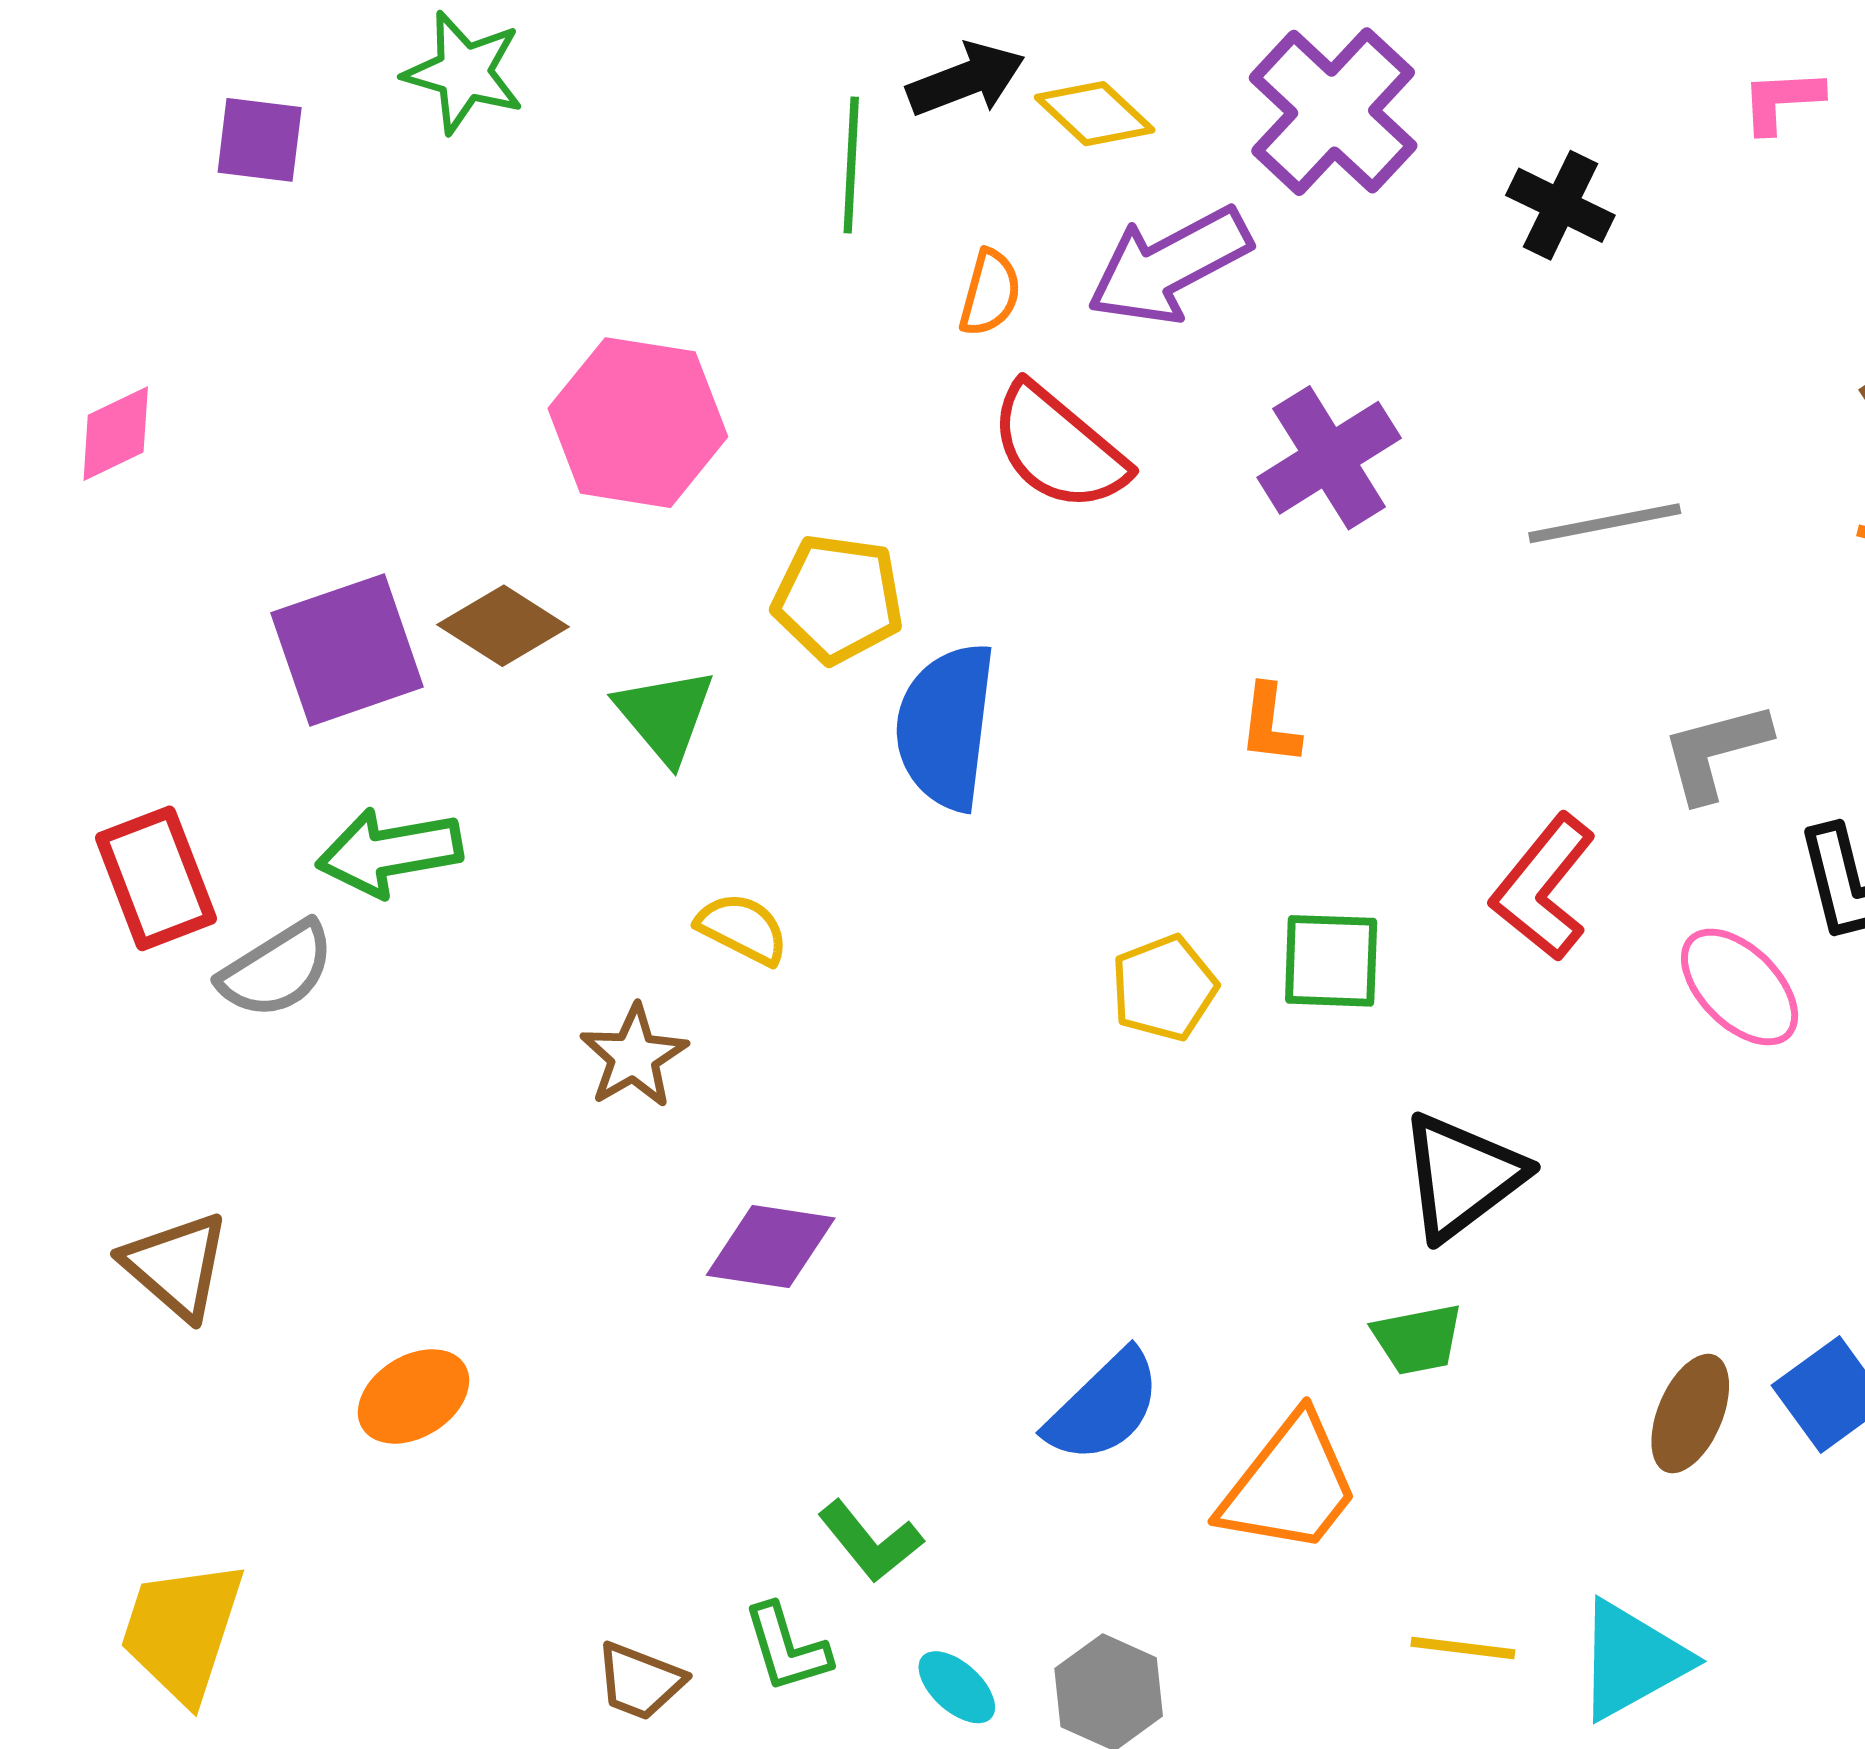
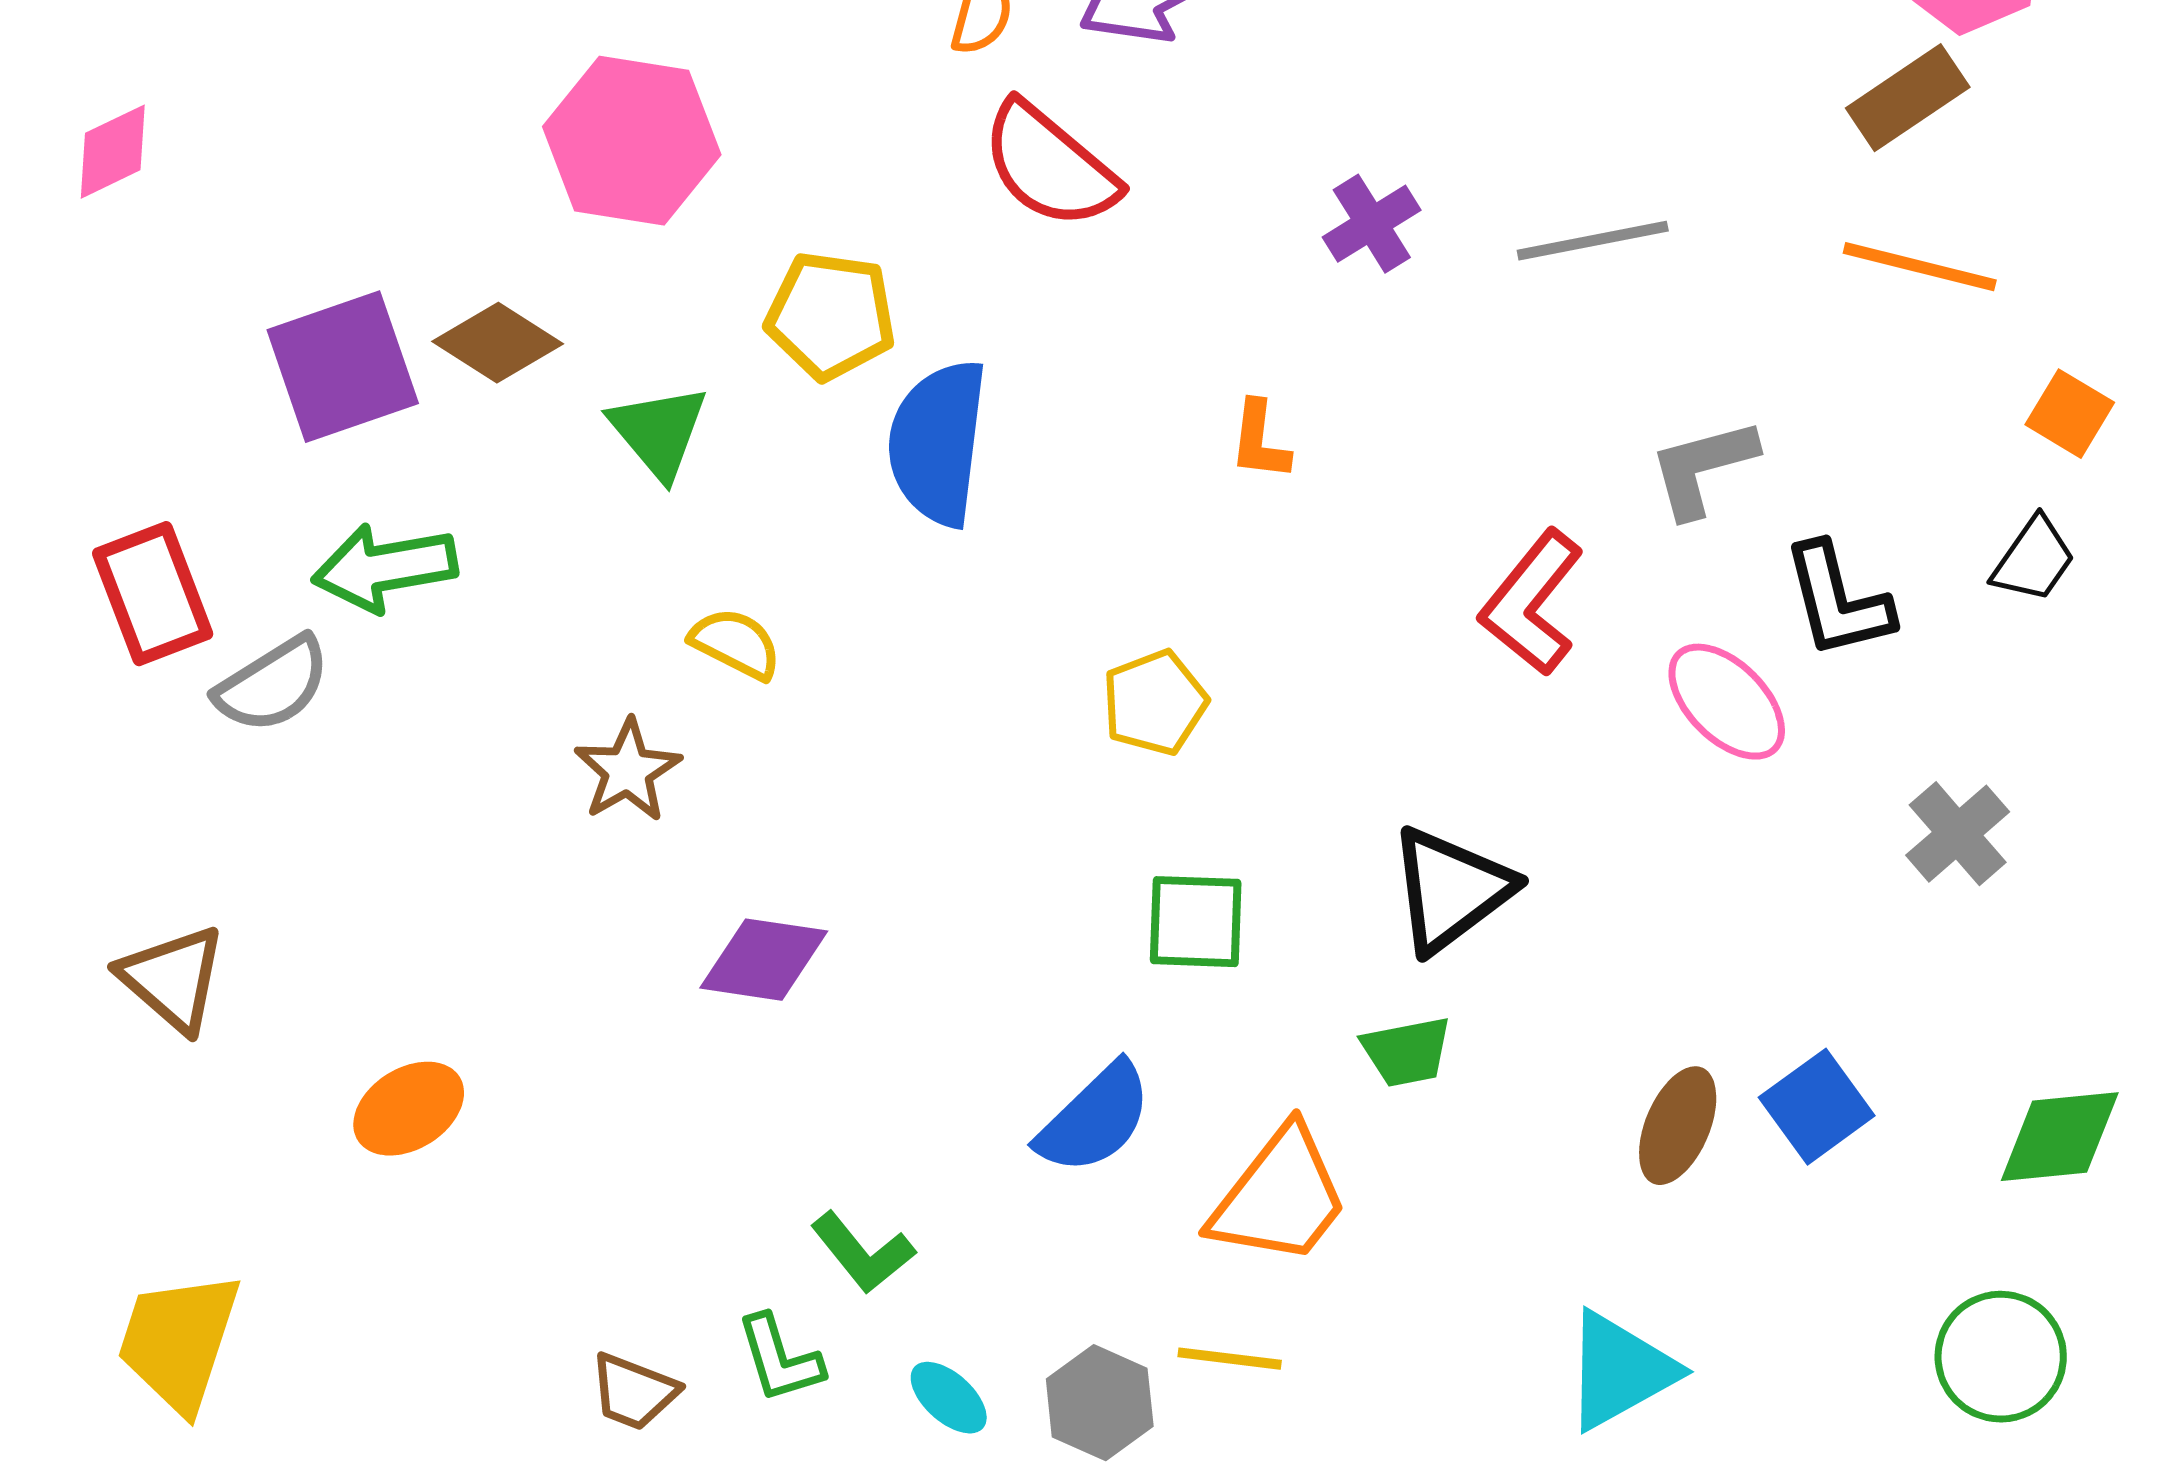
purple cross: (1329, 458) -> (1372, 224), moved, size x0.7
green square: (1331, 961) -> (1196, 922), moved
yellow line: (1463, 1648) -> (1230, 1359), moved

